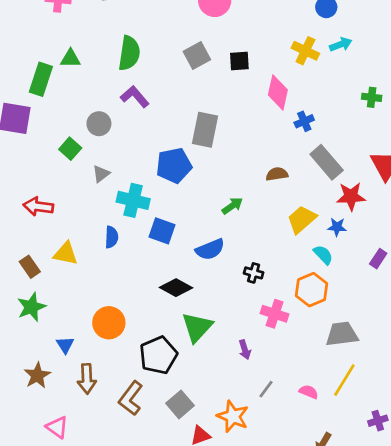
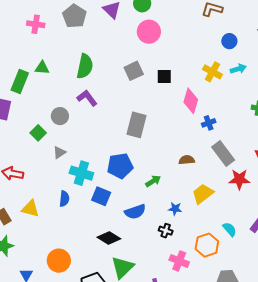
blue pentagon: (174, 166) -> (120, 166), moved
blue star: (337, 227) -> (175, 209), moved
cyan semicircle: (323, 255) -> (230, 229), moved

